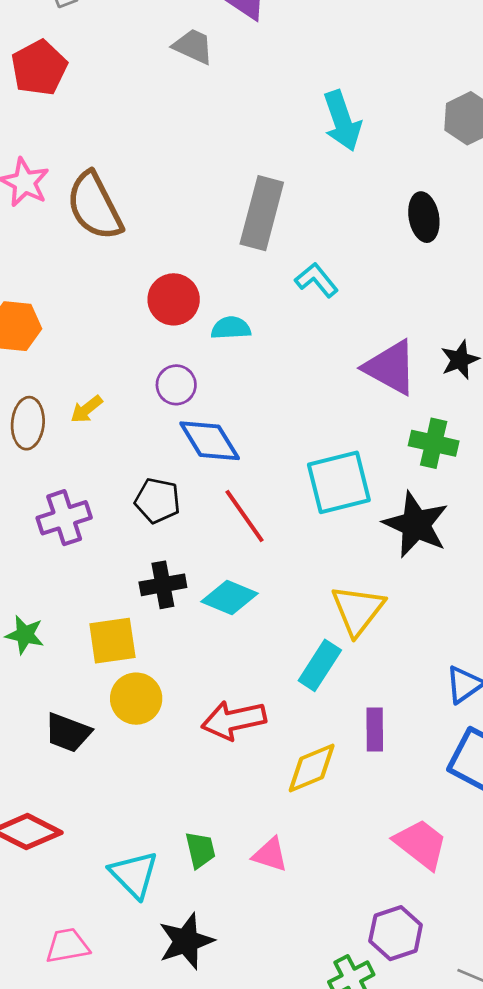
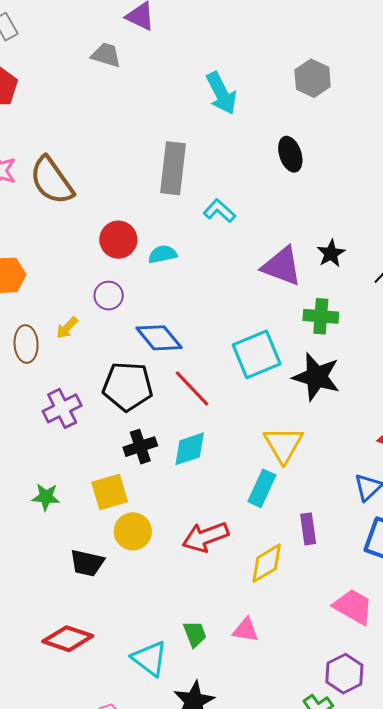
purple circle: (176, 385) -> (109, 296), moved
black pentagon: (157, 501) -> (128, 386), size x1.5
cyan diamond: (229, 597) -> (190, 449), turned -33

